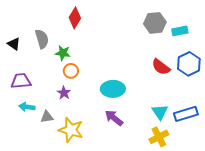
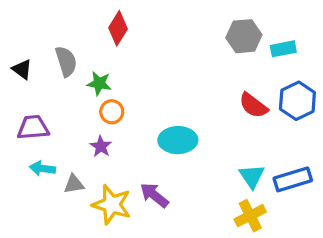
purple arrow: (114, 118) -> (154, 195), moved

